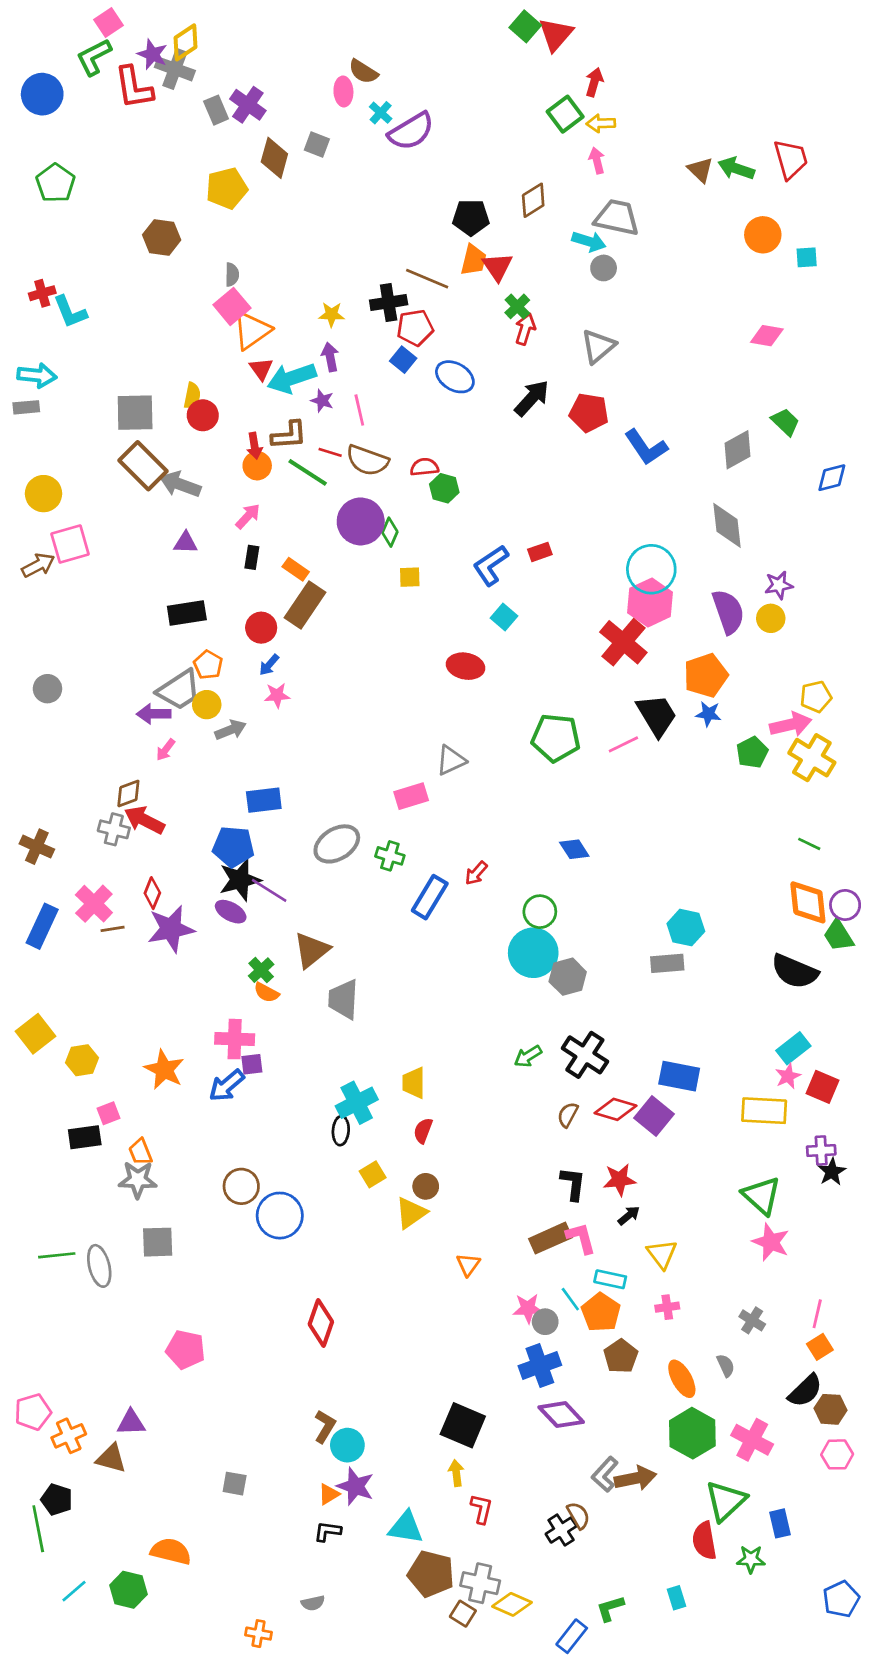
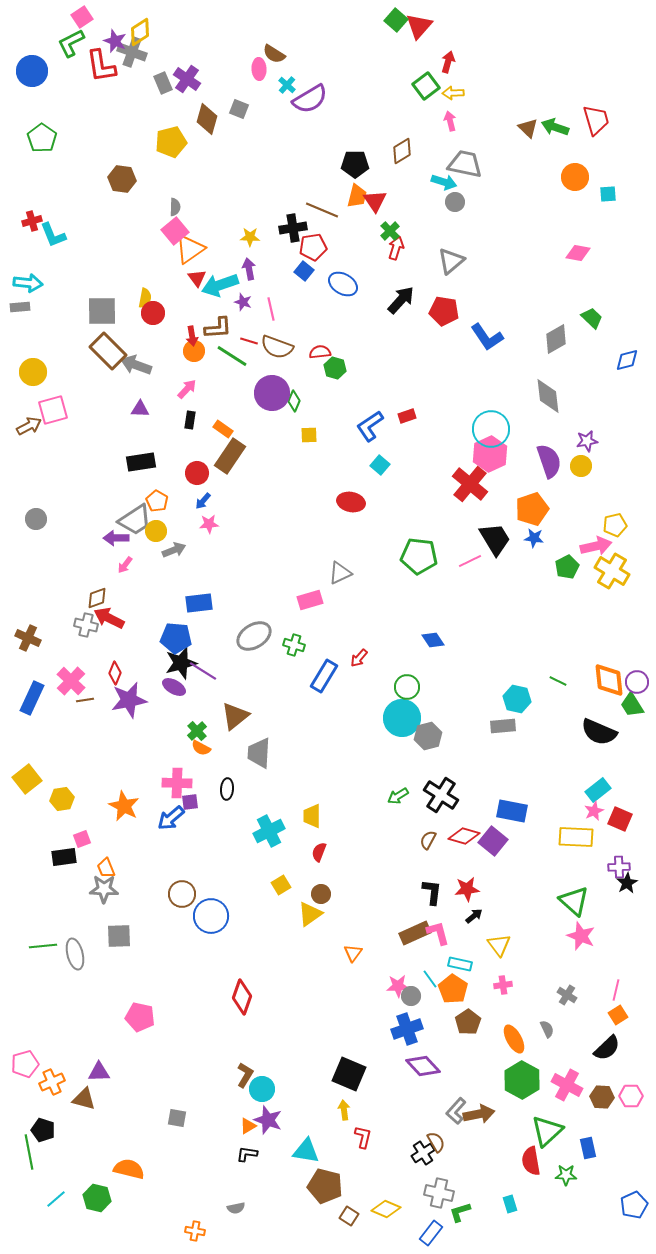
green line: (809, 844) -> (558, 681), moved
black ellipse: (341, 1131) -> (227, 789), moved
brown hexagon: (830, 1409) -> (602, 1097), moved
gray cross: (480, 1583) -> (439, 1193), moved

